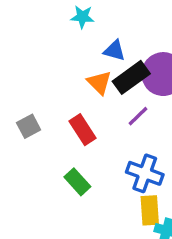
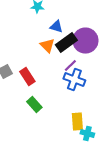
red rectangle: (82, 130) -> (27, 77), moved
blue cross: (145, 173) -> (74, 80), moved

